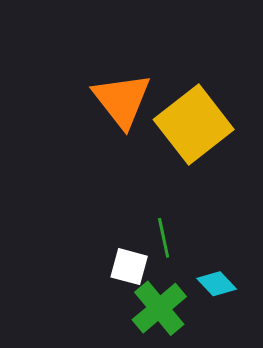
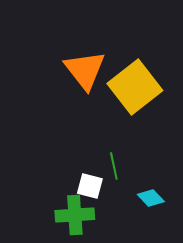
green cross: (159, 308) -> (75, 215), moved, turned 36

